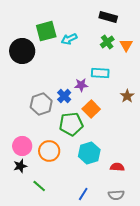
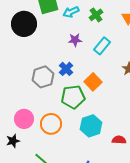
green cross: (107, 42) -> (96, 15), moved
cyan rectangle: (100, 73) -> (102, 46), turned -54
purple star: (81, 85) -> (75, 40), moved
black star: (20, 166) -> (13, 141), moved

